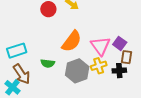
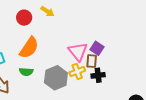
orange semicircle: (72, 41) -> (29, 48), moved
brown rectangle: (127, 57) -> (92, 61), moved

